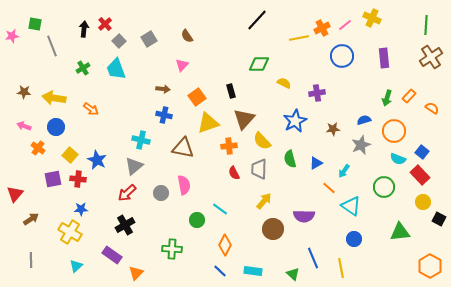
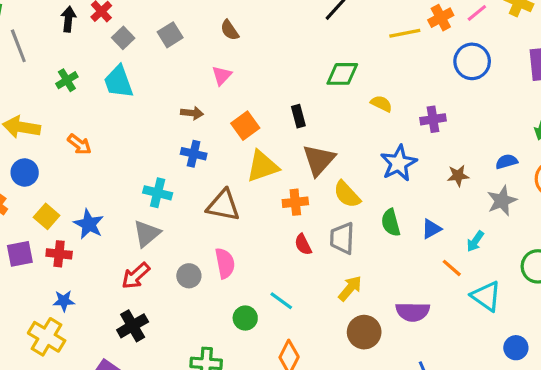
blue circle: (354, 239) -> (516, 348), moved

